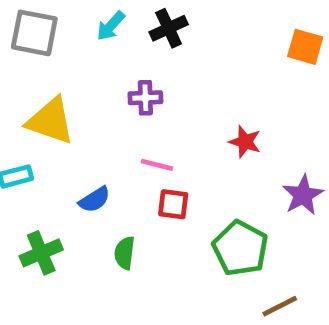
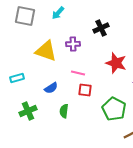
black cross: (169, 28) -> (101, 28), moved
yellow triangle: (50, 121) -> (46, 51), moved
red star: (245, 142) -> (116, 63), size x1.5

